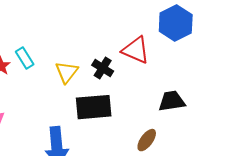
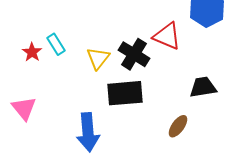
black cross: (103, 68) -> (134, 54), size x1.4

